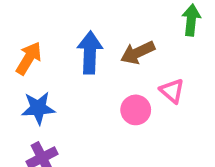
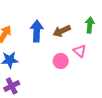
green arrow: (191, 20) -> (90, 25), moved

